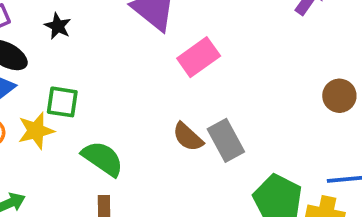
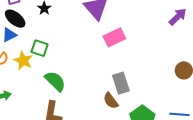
yellow star: (36, 131) -> (23, 61), turned 30
brown semicircle: (188, 137) -> (111, 101), moved

